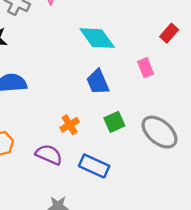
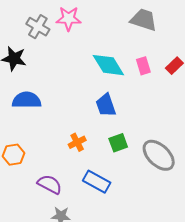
pink rectangle: (146, 68) -> (143, 66), moved
purple semicircle: (49, 155) -> (50, 184), moved

